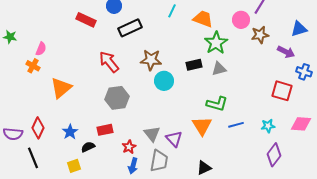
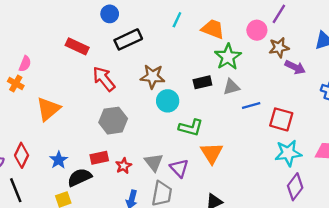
red rectangle: (86, 20) -> (77, 46), moved
purple arrow: (286, 52) -> (295, 67), moved
red square: (282, 91) -> (281, 119), moved
green L-shape: (217, 104) -> (191, 128), moved
blue line: (236, 125) -> (251, 106), moved
cyan star: (268, 126) -> (288, 153), size x1.6
black semicircle: (88, 147) -> (80, 177), size x1.5
red star: (129, 147) -> (124, 166), moved

